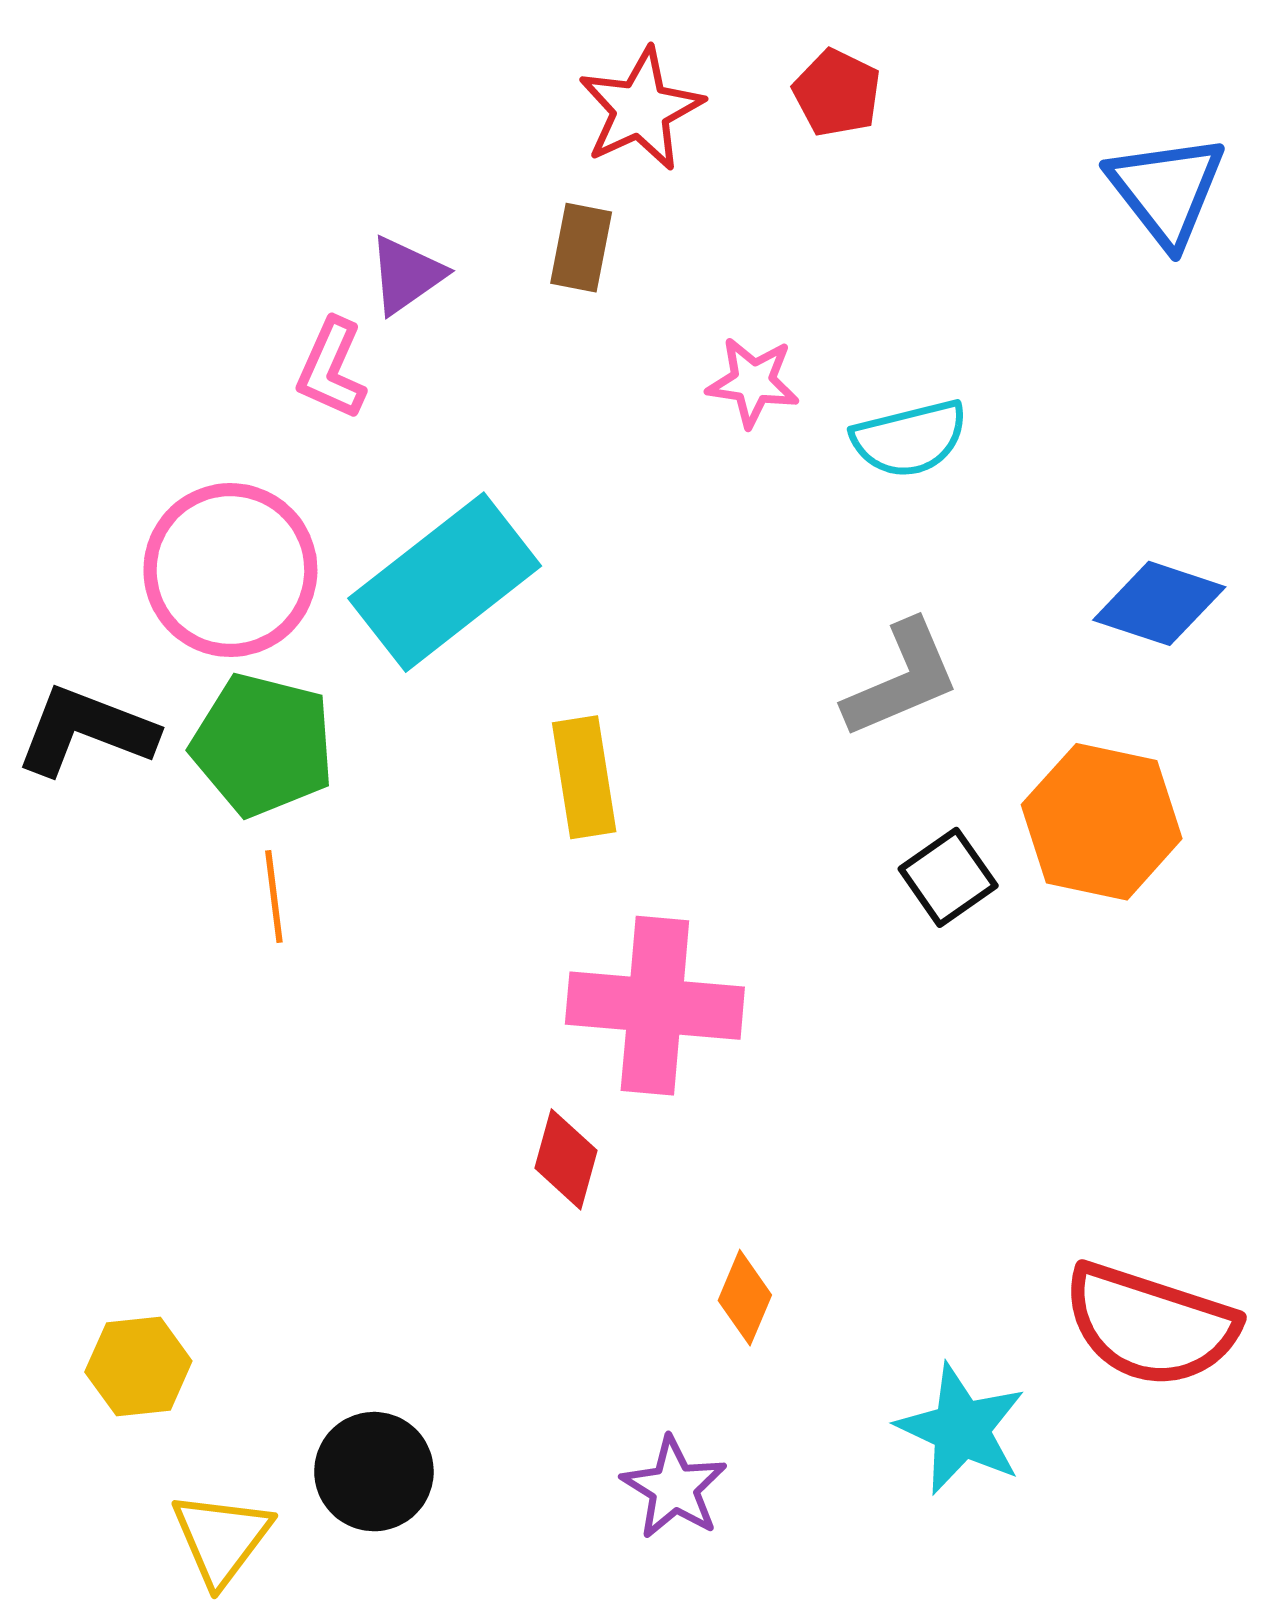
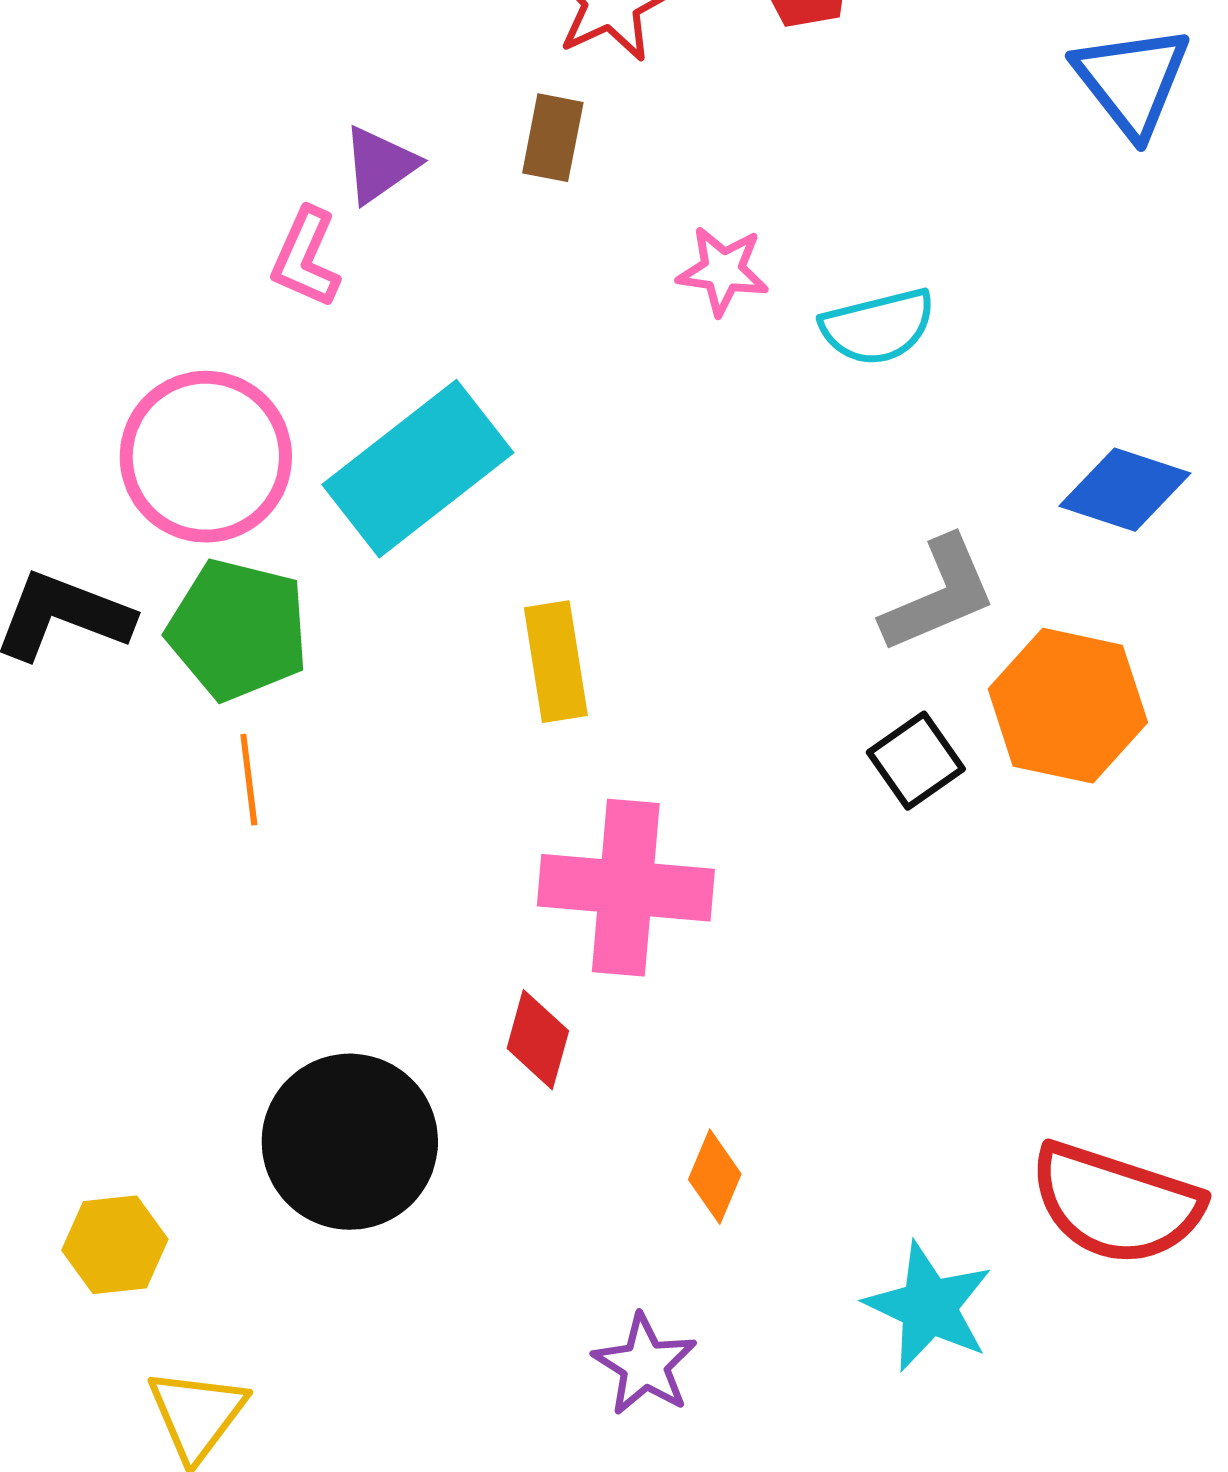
gray L-shape: (902, 679) -> (939, 595), moved
black circle: (374, 1472) -> (350, 1142), moved, size x1.5

